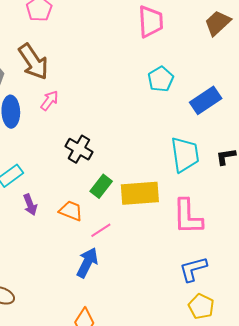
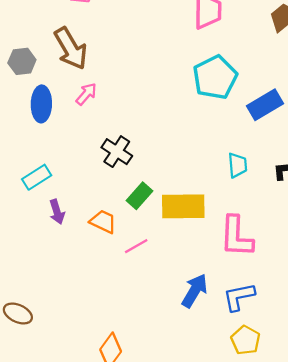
cyan pentagon: (161, 79) -> (215, 77), size x1.5
cyan trapezoid: (185, 154) -> (237, 165), size x0.6
blue arrow: (87, 263) -> (195, 291), moved

